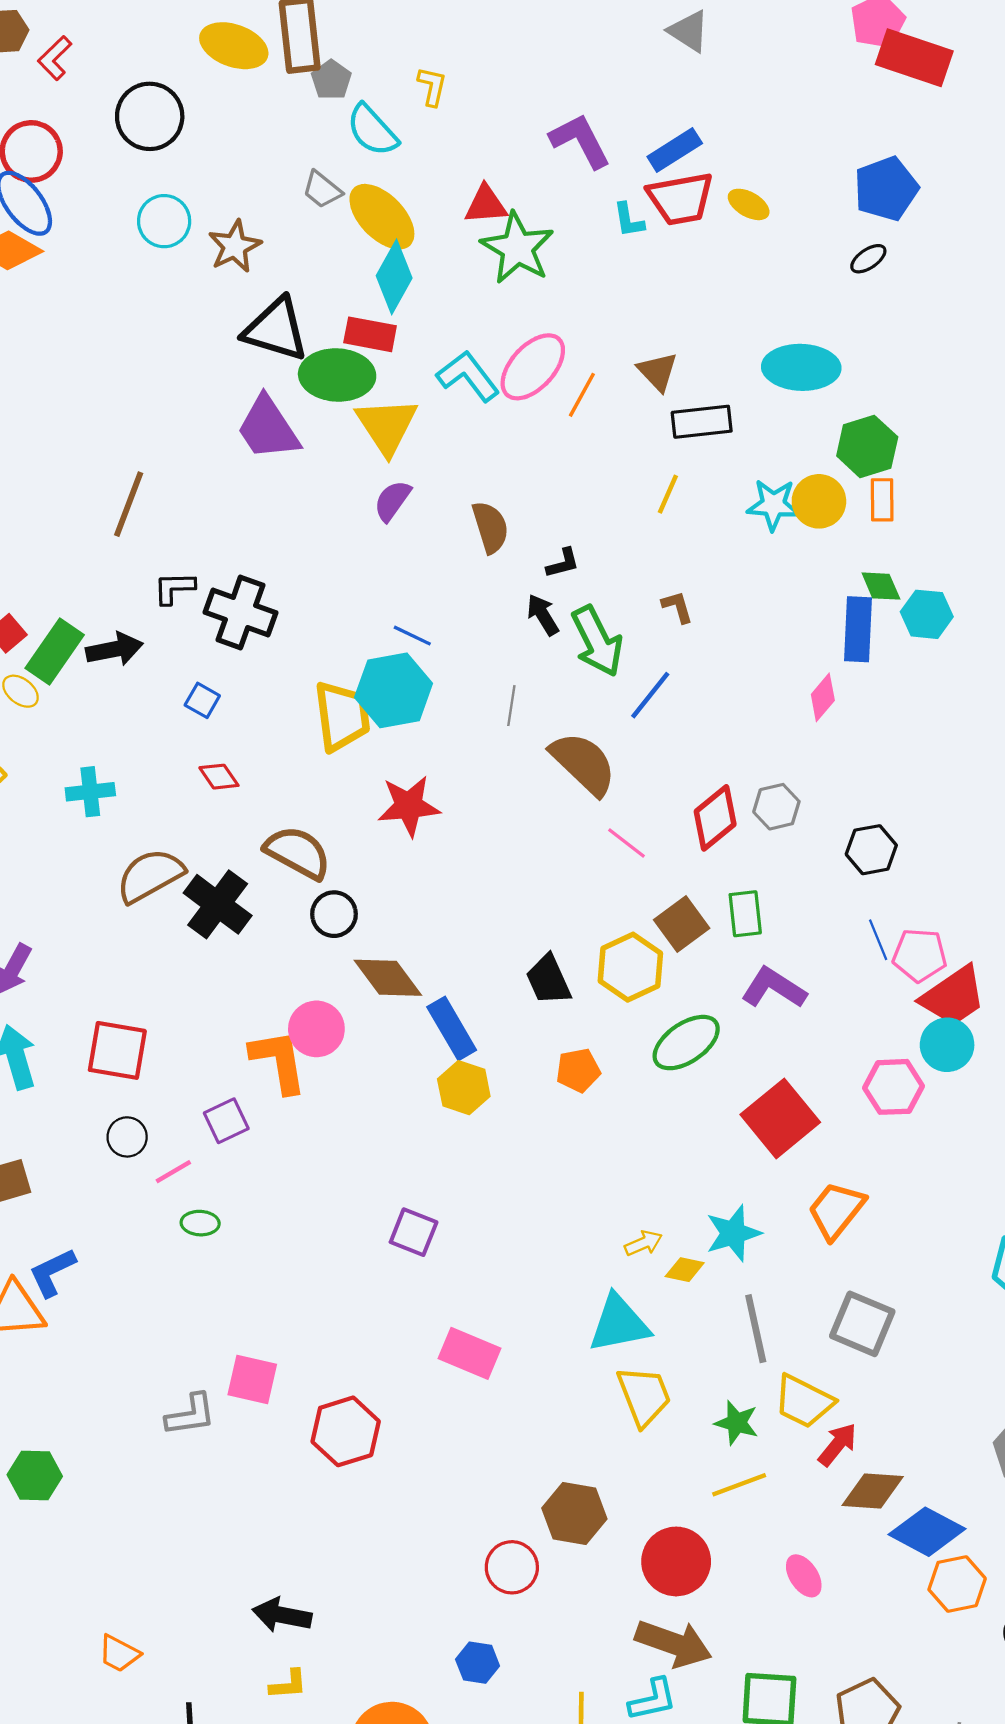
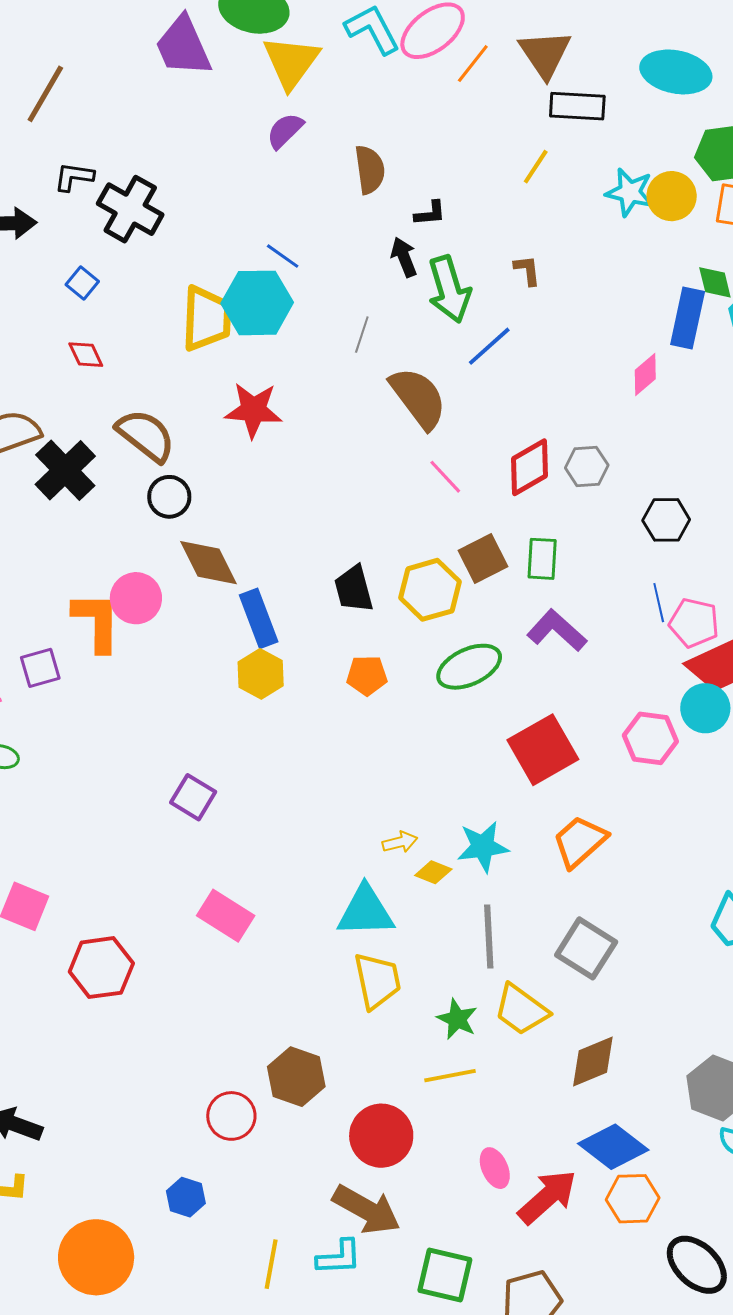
brown triangle: (658, 372) -> (545, 54), size x1.4
red arrow: (838, 1445) -> (547, 1197), moved, size x1.5
brown diamond: (873, 1491) -> (593, 1062), moved, turned -36

